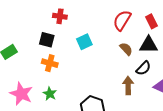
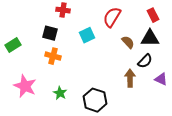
red semicircle: (122, 20) -> (112, 17), moved
green star: (50, 94) -> (60, 93), moved

